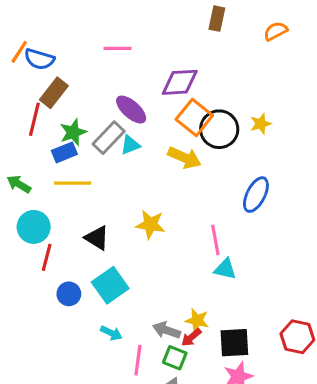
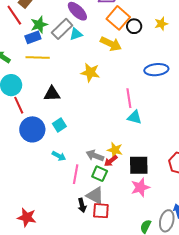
red line: (34, 119) -> (14, 15), turned -50
black circle: (219, 129) -> (134, 26), size x0.6
blue ellipse: (256, 195) -> (156, 70), turned 55
yellow star: (150, 224) -> (90, 72), moved
black triangle: (97, 238) -> (52, 94), turned -36
red line: (47, 257) -> (19, 105), turned -42
cyan square: (110, 285) -> (59, 125), size x0.6
blue circle: (69, 294) -> (32, 129), size x1.6

